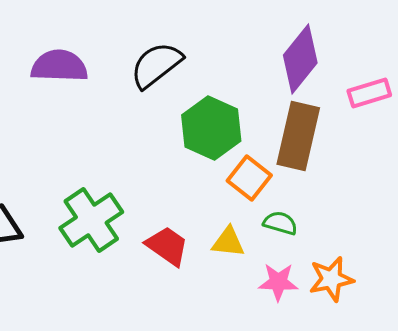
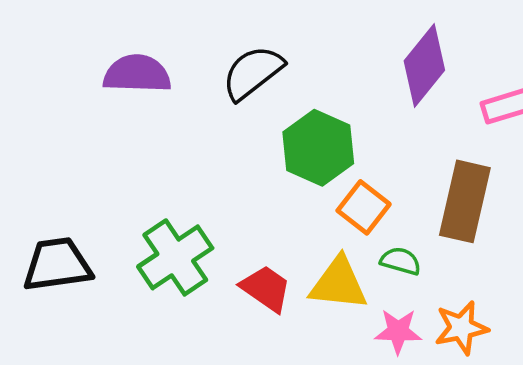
brown rectangle: (298, 136) -> (465, 201), moved
yellow triangle: (228, 242) -> (339, 284), size x1.5

